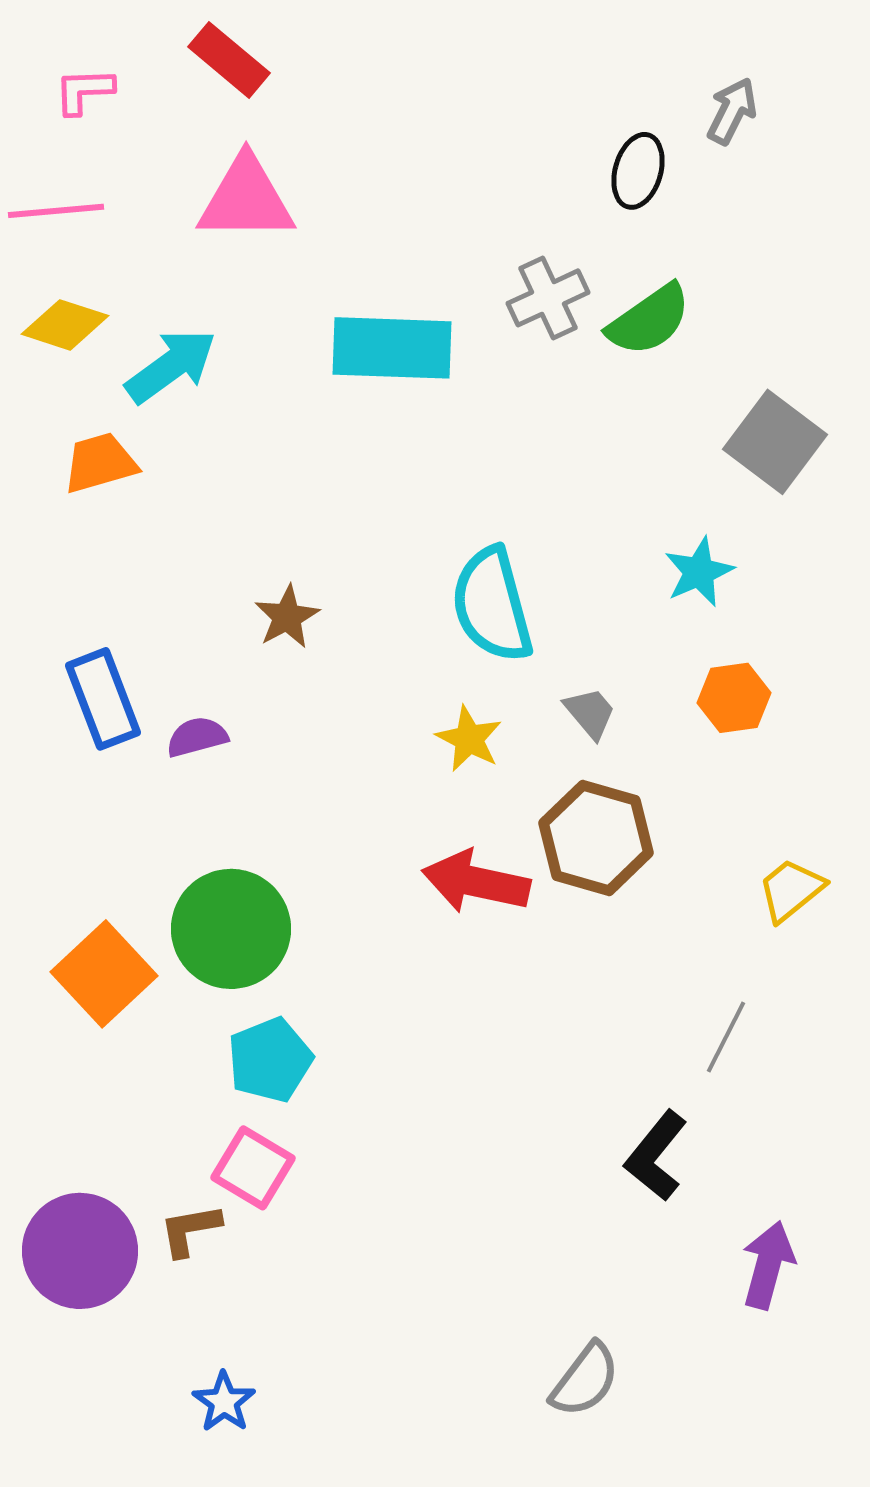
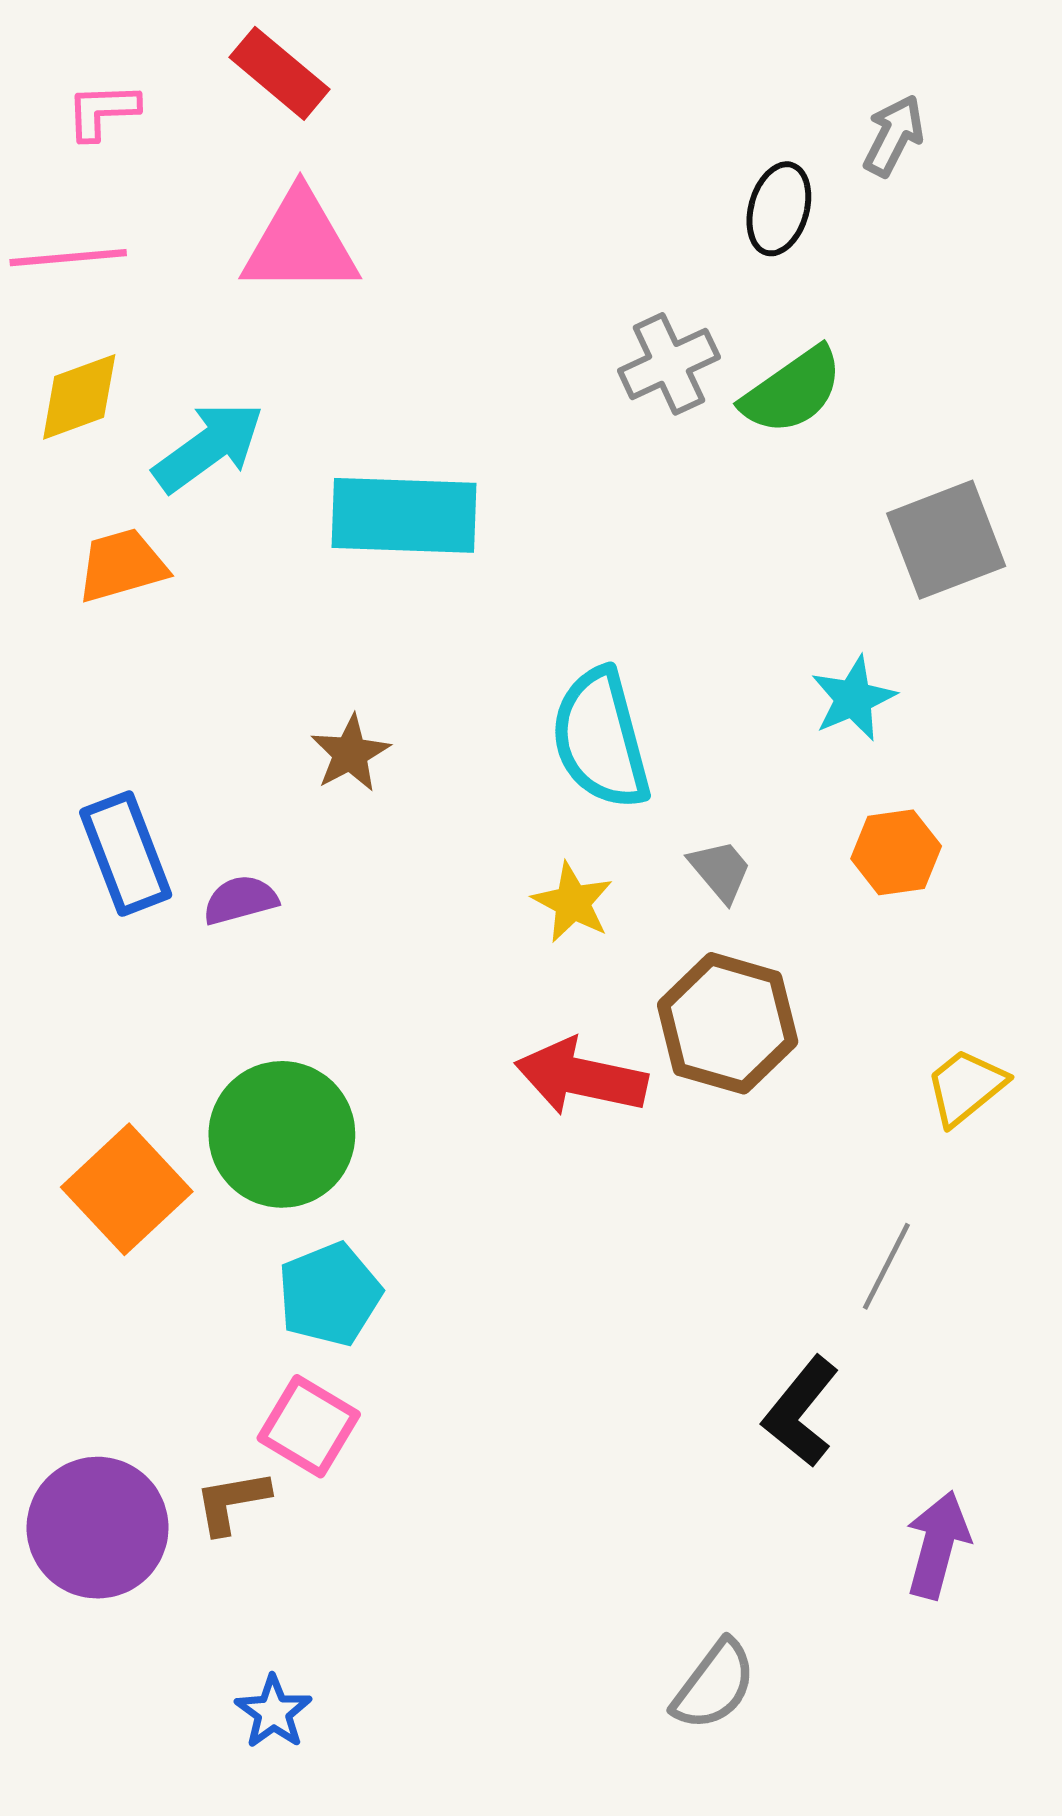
yellow diamond: (65, 325) -> (79, 397), turned -38
cyan rectangle: (392, 348) -> (404, 515), moved
gray square: (775, 442) -> (946, 540), turned 32

